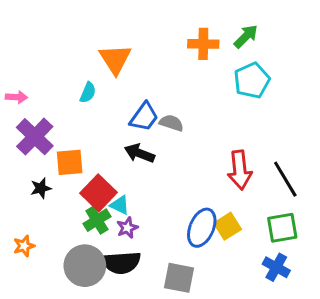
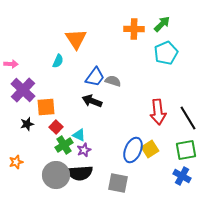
red square: (98, 193) -> (56, 127), moved, size x0.6

